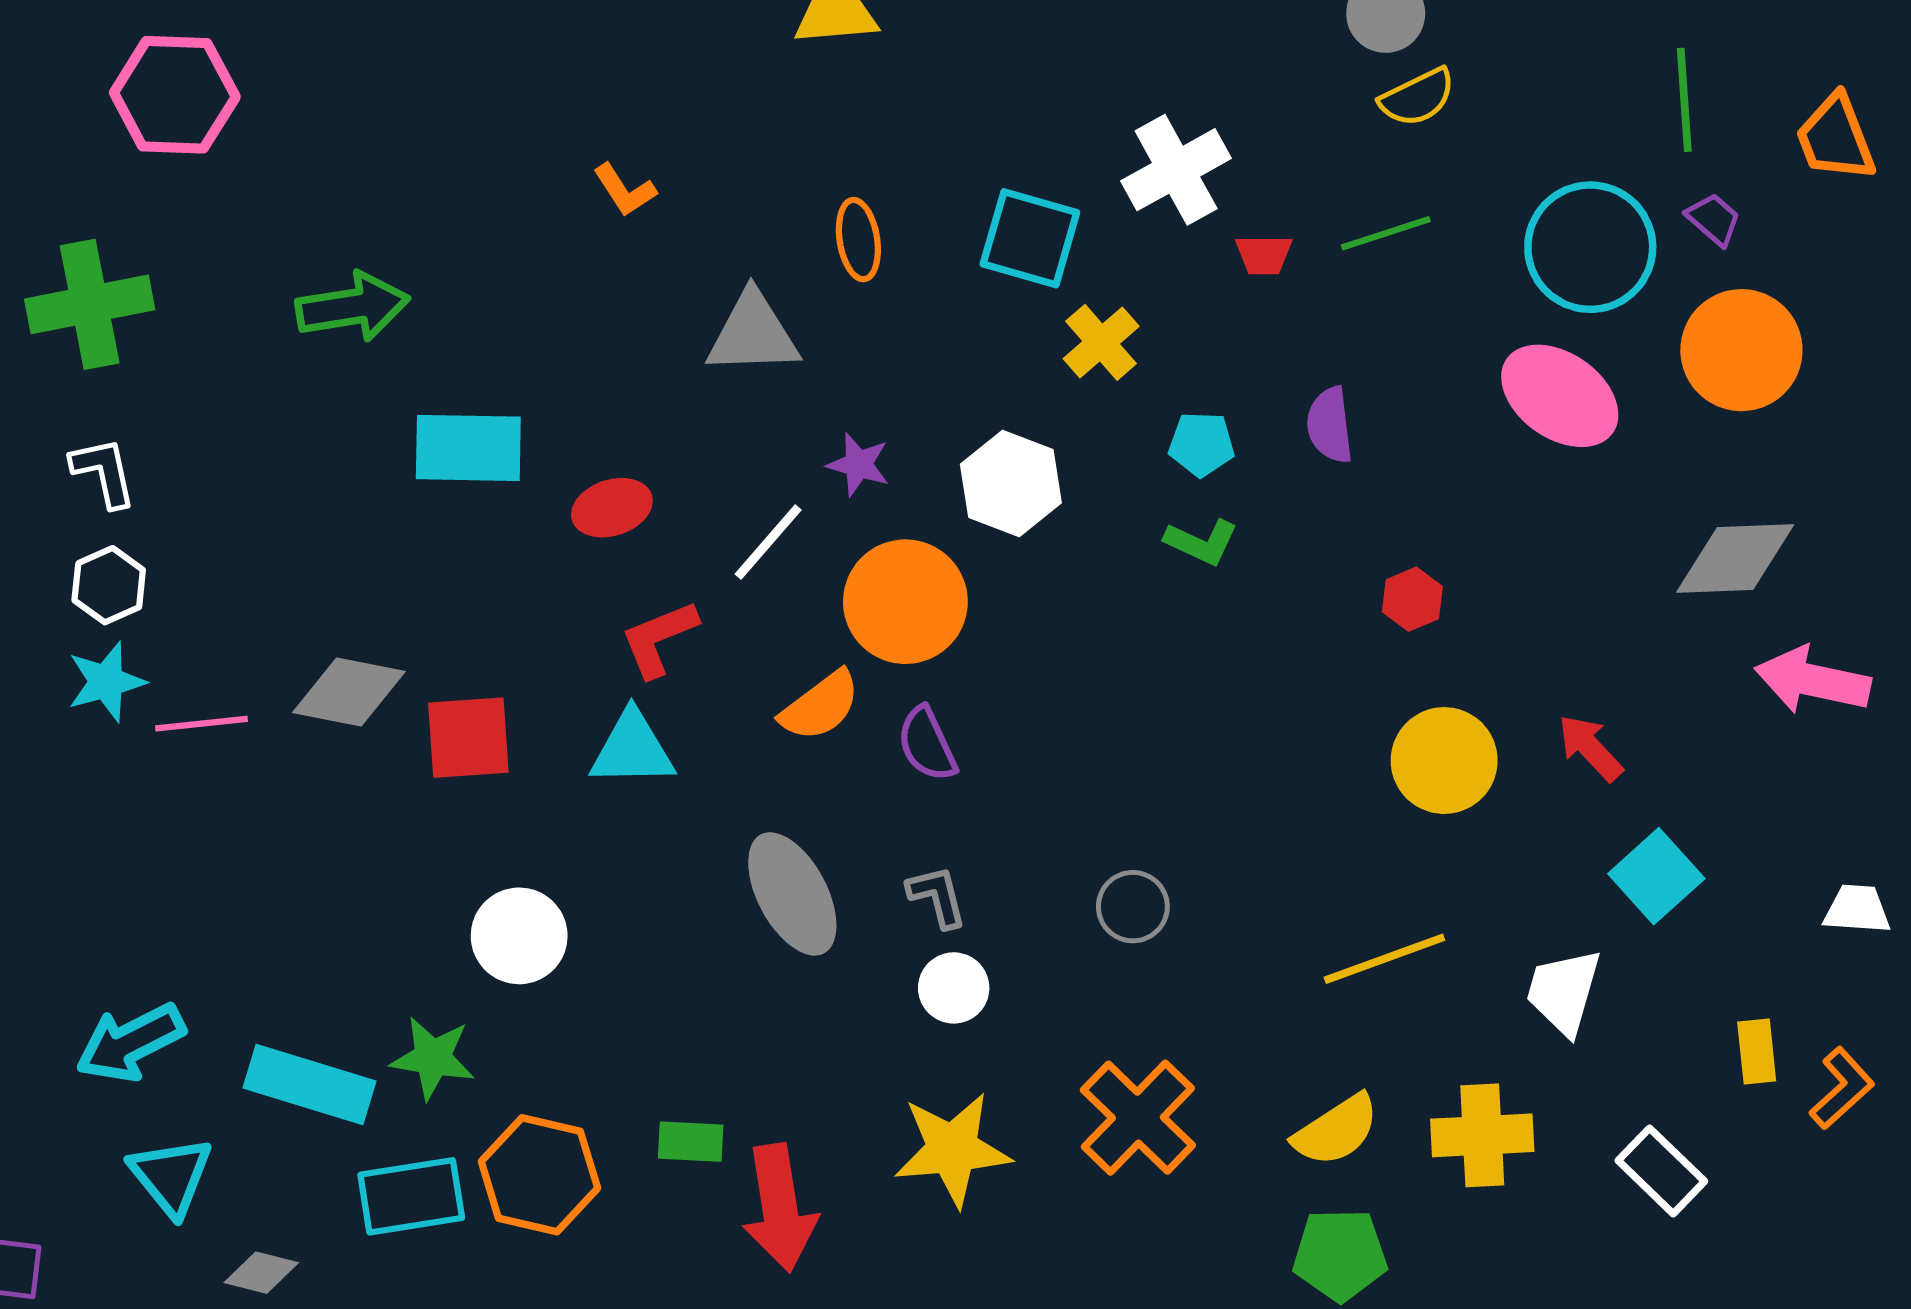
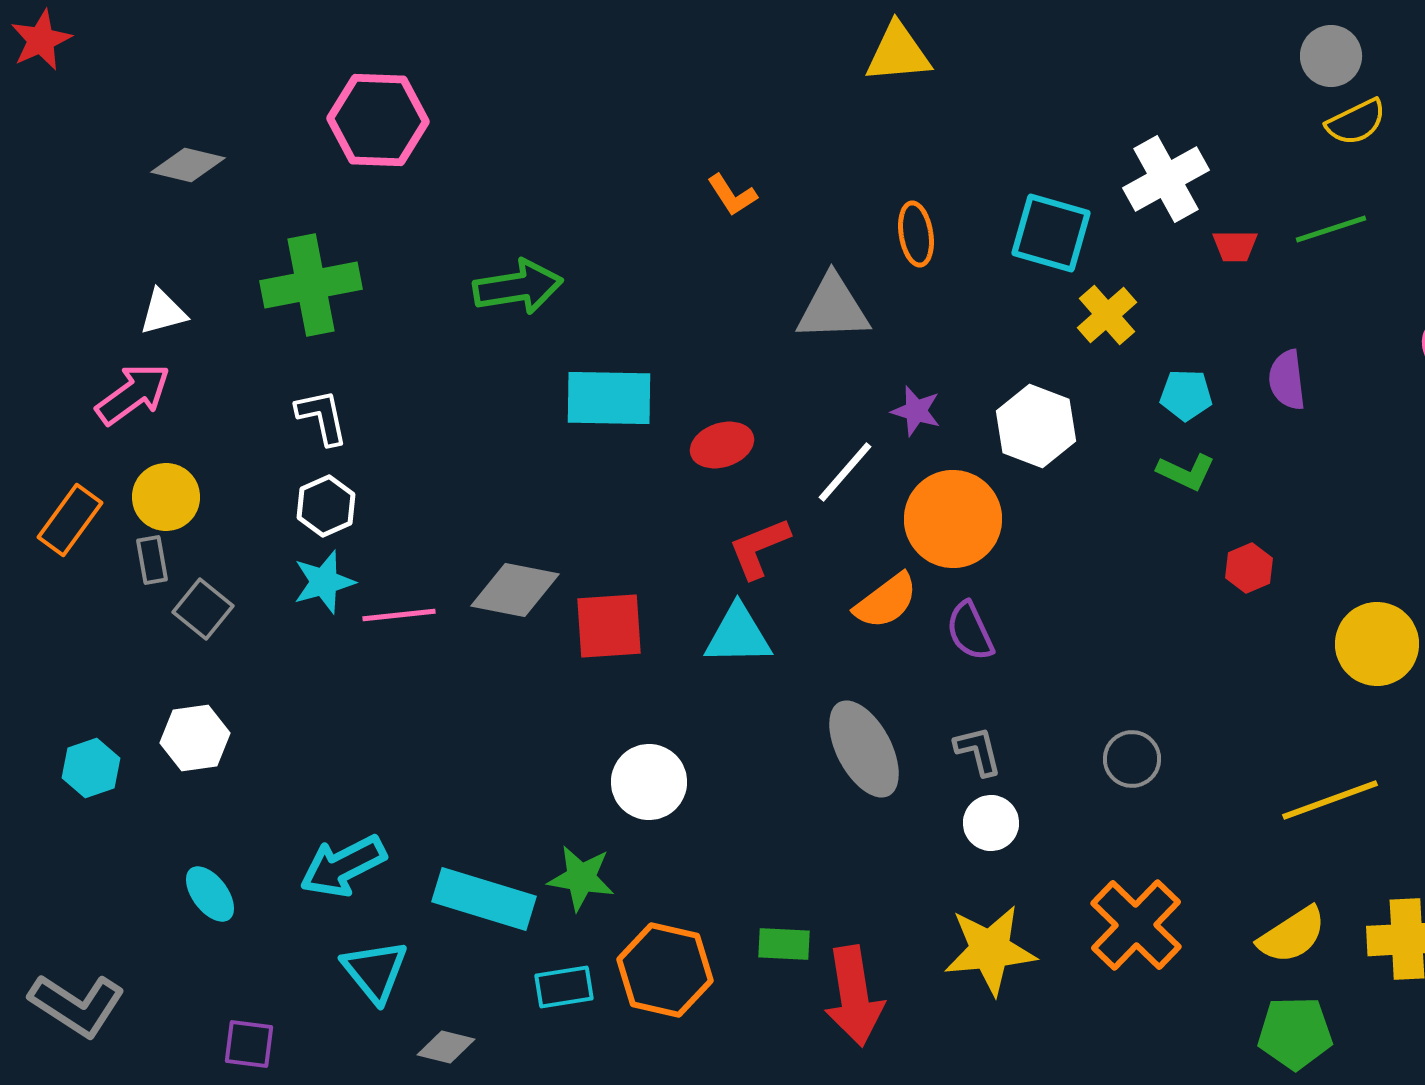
red hexagon: (1412, 599) -> (1249, 568), moved
cyan rectangle: (411, 1196) -> (564, 987), size x0.7

